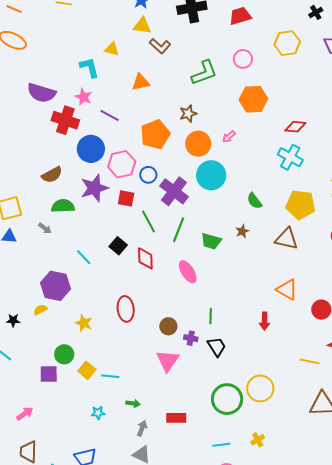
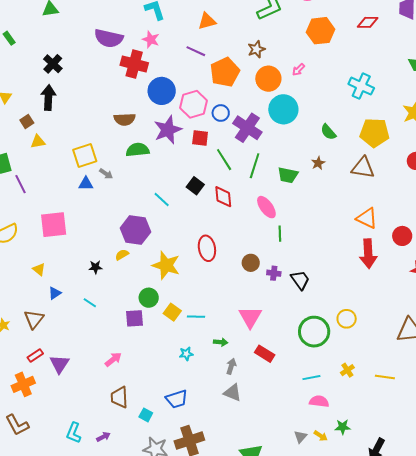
purple line: (110, 116) -> (196, 51), moved
red diamond: (295, 127) -> (368, 22), moved
brown semicircle: (52, 175) -> (125, 119), turned 30
gray arrow: (45, 228) -> (106, 174), moved
green line: (211, 316) -> (280, 234), moved
red arrow: (265, 321) -> (368, 254), moved, size x1.6
yellow star: (84, 323) -> (166, 265), size x1.6
pink triangle: (168, 361) -> (250, 317), moved
yellow line: (309, 361) -> (385, 377), moved
yellow circle: (260, 388) -> (347, 319), size x0.7
red rectangle: (176, 418) -> (265, 354), turned 36

